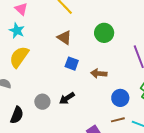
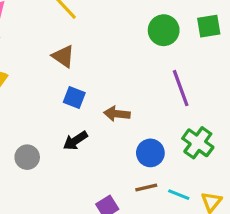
green circle: (104, 33) -> (164, 30), moved
black arrow: (67, 98) -> (75, 141), moved

